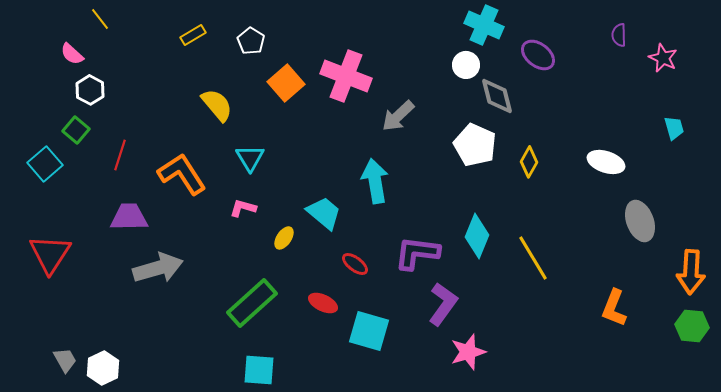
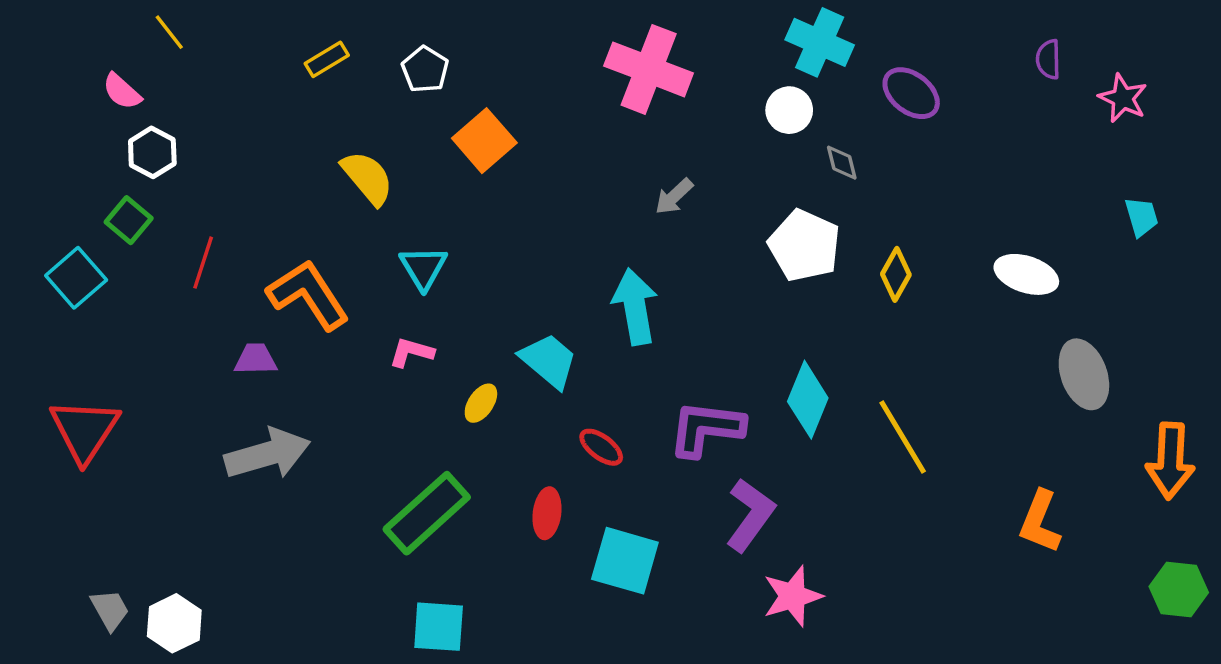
pink cross: (346, 76) -> (649, 69), moved
gray diamond: (497, 96) -> (842, 163), size x0.6
gray arrow: (398, 116) -> (674, 196), size x0.7
purple trapezoid: (129, 217) -> (256, 359), moved, size x0.7
red ellipse: (323, 303) -> (547, 513), turned 72
green hexagon: (692, 326) -> (1179, 589), moved

